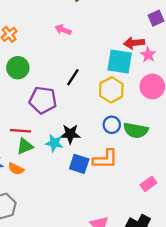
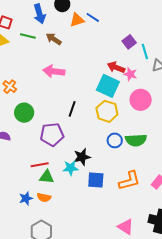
pink arrow: (63, 30) -> (54, 71), size x1.5
red arrow: (134, 43) -> (116, 67), turned 42
cyan square: (120, 61) -> (108, 86), turned 30
green triangle: (25, 146) -> (47, 177), turned 42
orange L-shape: (105, 159) -> (129, 181), moved

